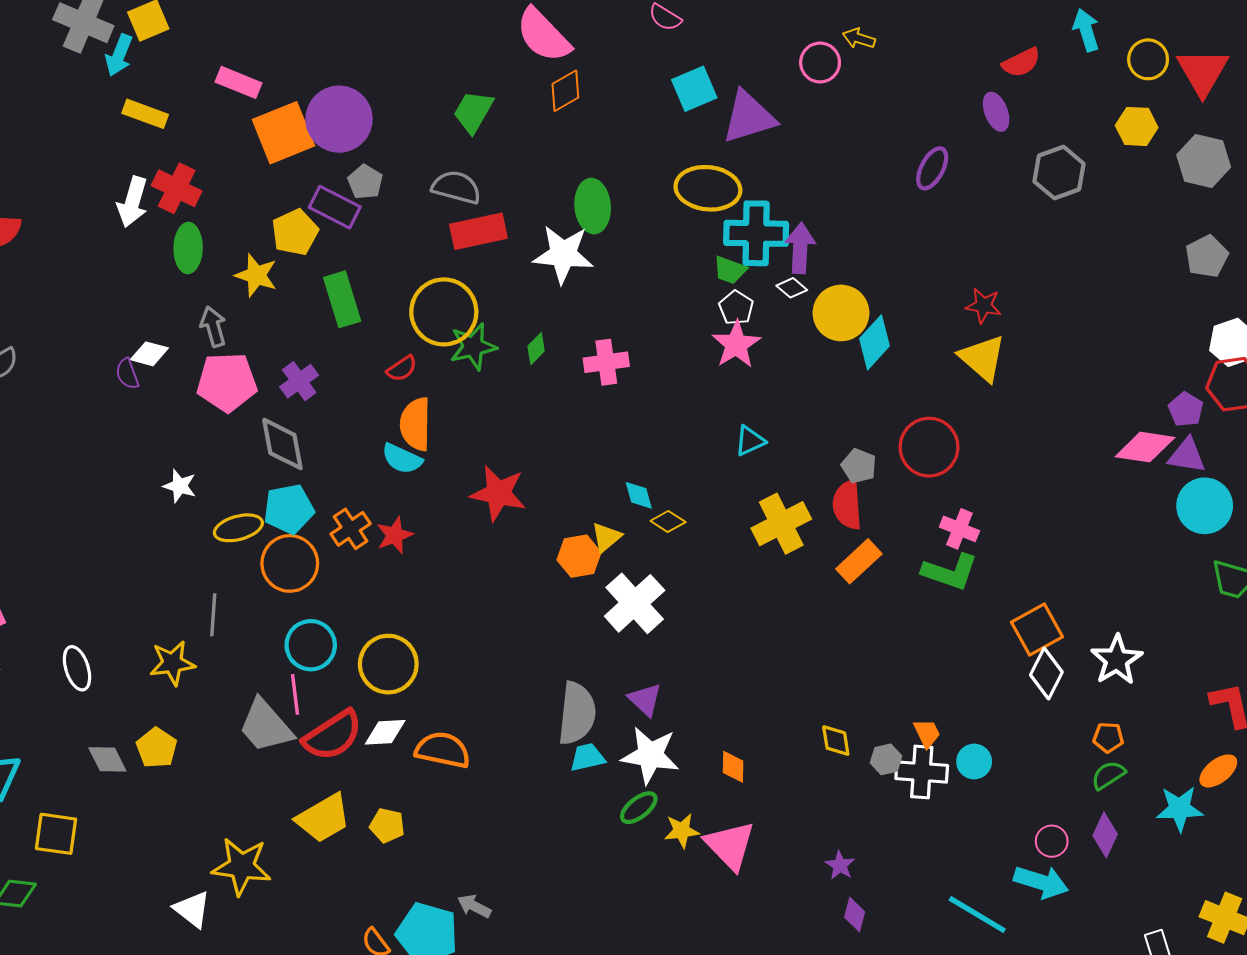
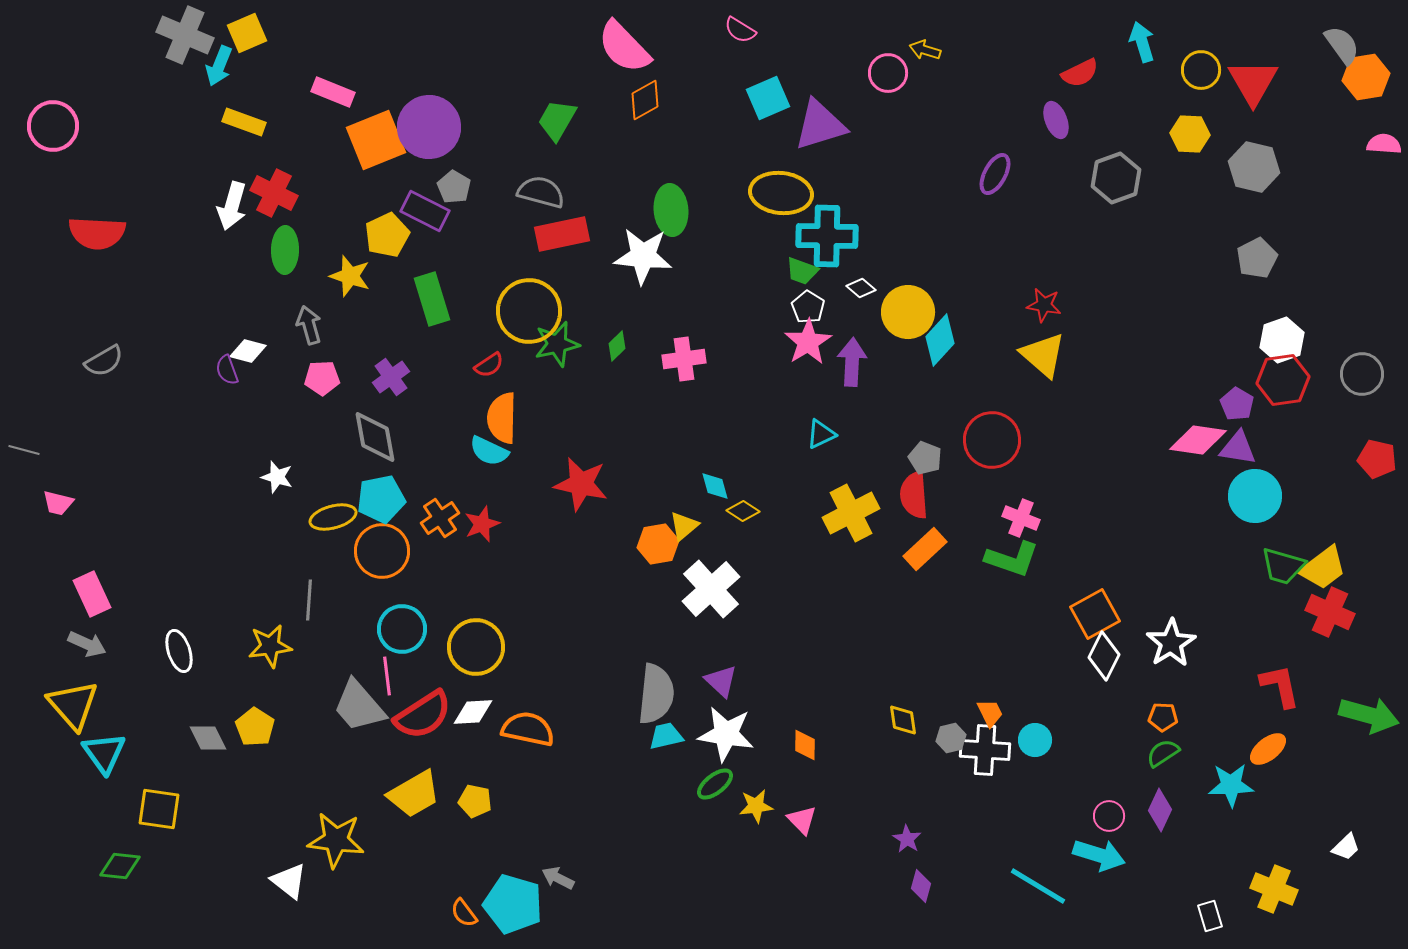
purple arrow: (800, 248) -> (852, 362), moved
pink pentagon: (227, 382) -> (322, 378), size x0.6
pink triangle: (730, 845) -> (802, 820), size x0.6

